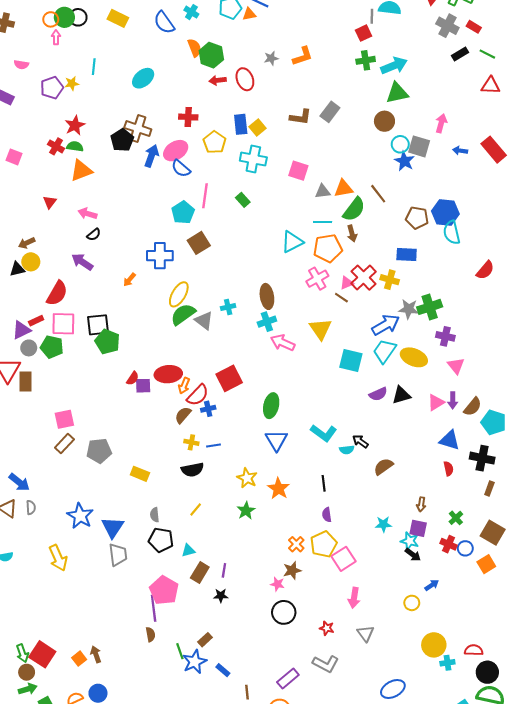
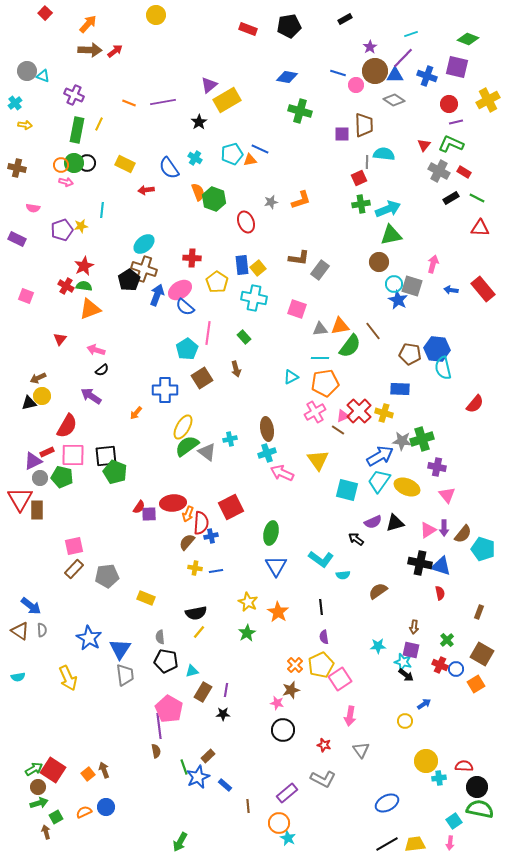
pink arrow: (56, 37) -> (66, 182), turned 104
cyan ellipse: (143, 78) -> (144, 244), moved
red arrow: (218, 80) -> (146, 190), moved
gray rectangle: (330, 112) -> (320, 270), moved
brown arrow: (352, 234) -> (236, 369), moved
cyan triangle: (292, 242) -> (291, 377), size x0.7
red semicircle: (198, 395) -> (201, 523), turned -40
black arrow: (360, 441) -> (356, 539), moved
black cross: (482, 458) -> (420, 563), moved
black semicircle: (192, 470) -> (196, 613), moved
green arrow: (22, 653) -> (34, 769), turned -102

